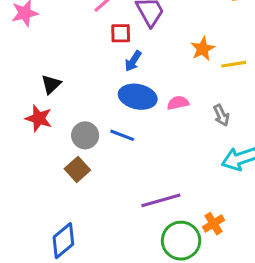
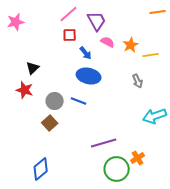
red square: (121, 33) -> (70, 35), moved
blue arrow: (133, 61) -> (86, 53), turned -72
pink semicircle: (178, 103) -> (108, 42), moved, turned 40
gray arrow: (221, 115) -> (138, 81), moved

